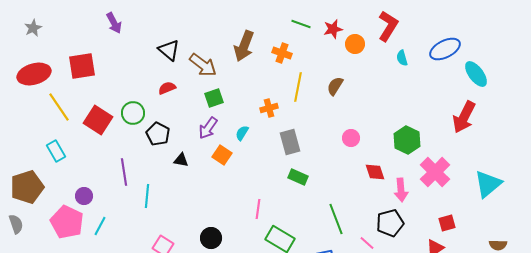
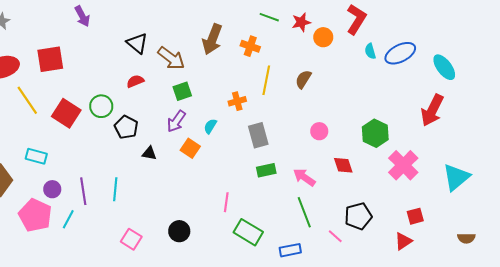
blue ellipse: (445, 49) -> (400, 53), moved
cyan rectangle: (56, 151) -> (36, 156), moved, turned -45
purple line: (124, 172) -> (83, 191), moved
green rectangle: (298, 177) -> (266, 170), turned -36
pink arrow: (401, 190) -> (304, 177), moved, turned 130

